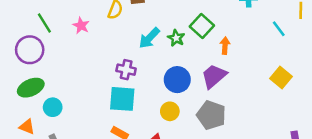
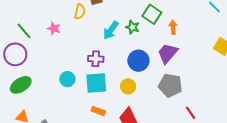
cyan circle: (53, 107) -> (67, 79), moved
yellow circle: (170, 111) -> (128, 86), moved

